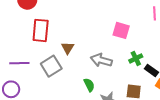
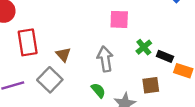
gray arrow: (101, 60) -> (105, 59), turned 80

